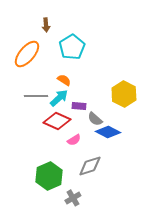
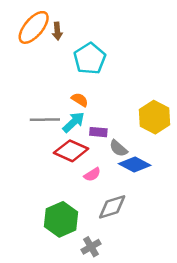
orange ellipse: (27, 54) -> (34, 27), moved

